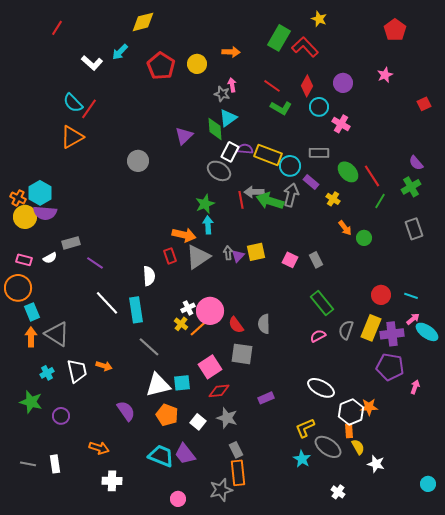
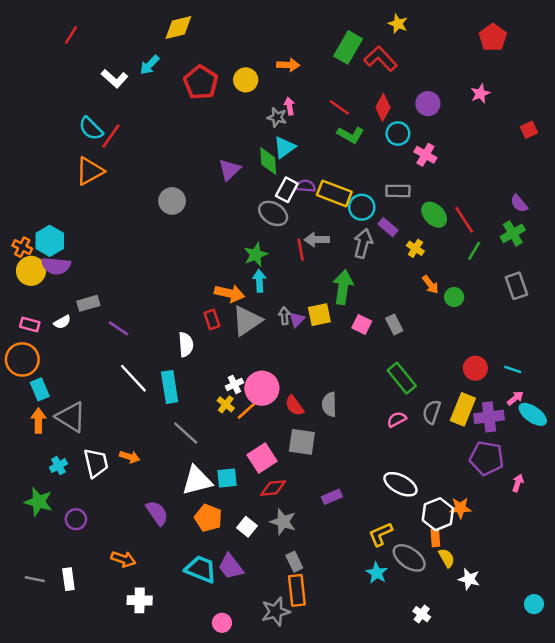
green arrow: (270, 201) -> (343, 287), moved, turned 80

